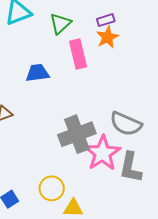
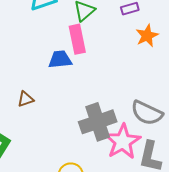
orange star: (107, 37) -> (147, 36), moved
pink rectangle: (78, 54) -> (77, 39), moved

